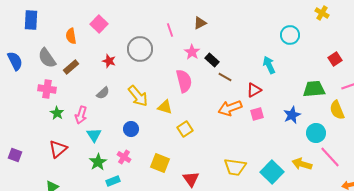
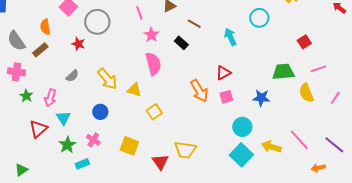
orange semicircle: (71, 36) -> (45, 27), moved
gray circle: (140, 49) -> (97, 22), moved
pink star: (192, 52) -> (151, 35), moved
cyan arrow: (269, 65) -> (230, 37), moved
brown line: (225, 77) -> (194, 24), moved
orange arrow: (230, 108) -> (199, 91), turned -100
blue star: (292, 115) -> (261, 98), turned 30
cyan circle: (316, 133) -> (242, 127), moved
red triangle: (58, 149) -> (38, 129), moved
yellow trapezoid: (235, 167) -> (185, 150), moved

